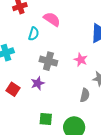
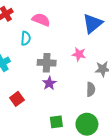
purple star: (38, 83) -> (49, 83), moved
red square: (13, 89) -> (17, 99), turned 32

